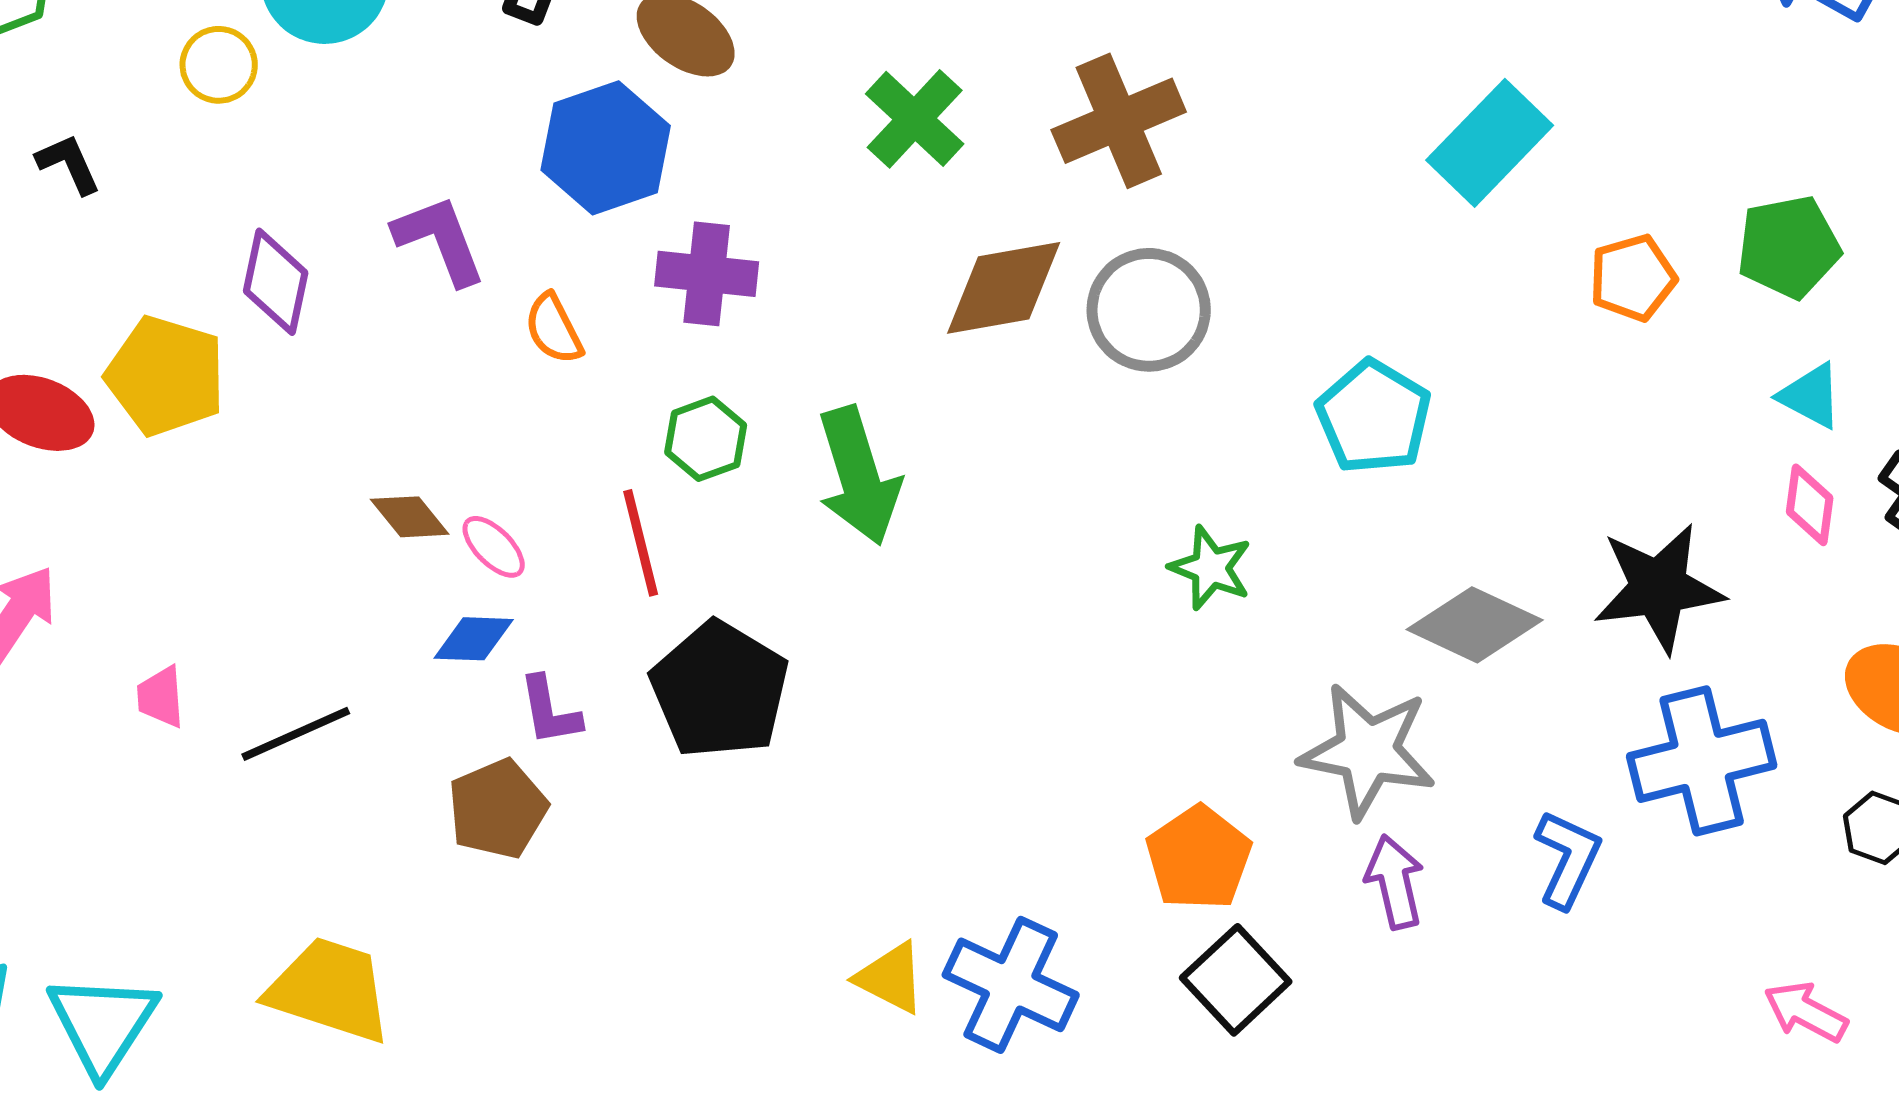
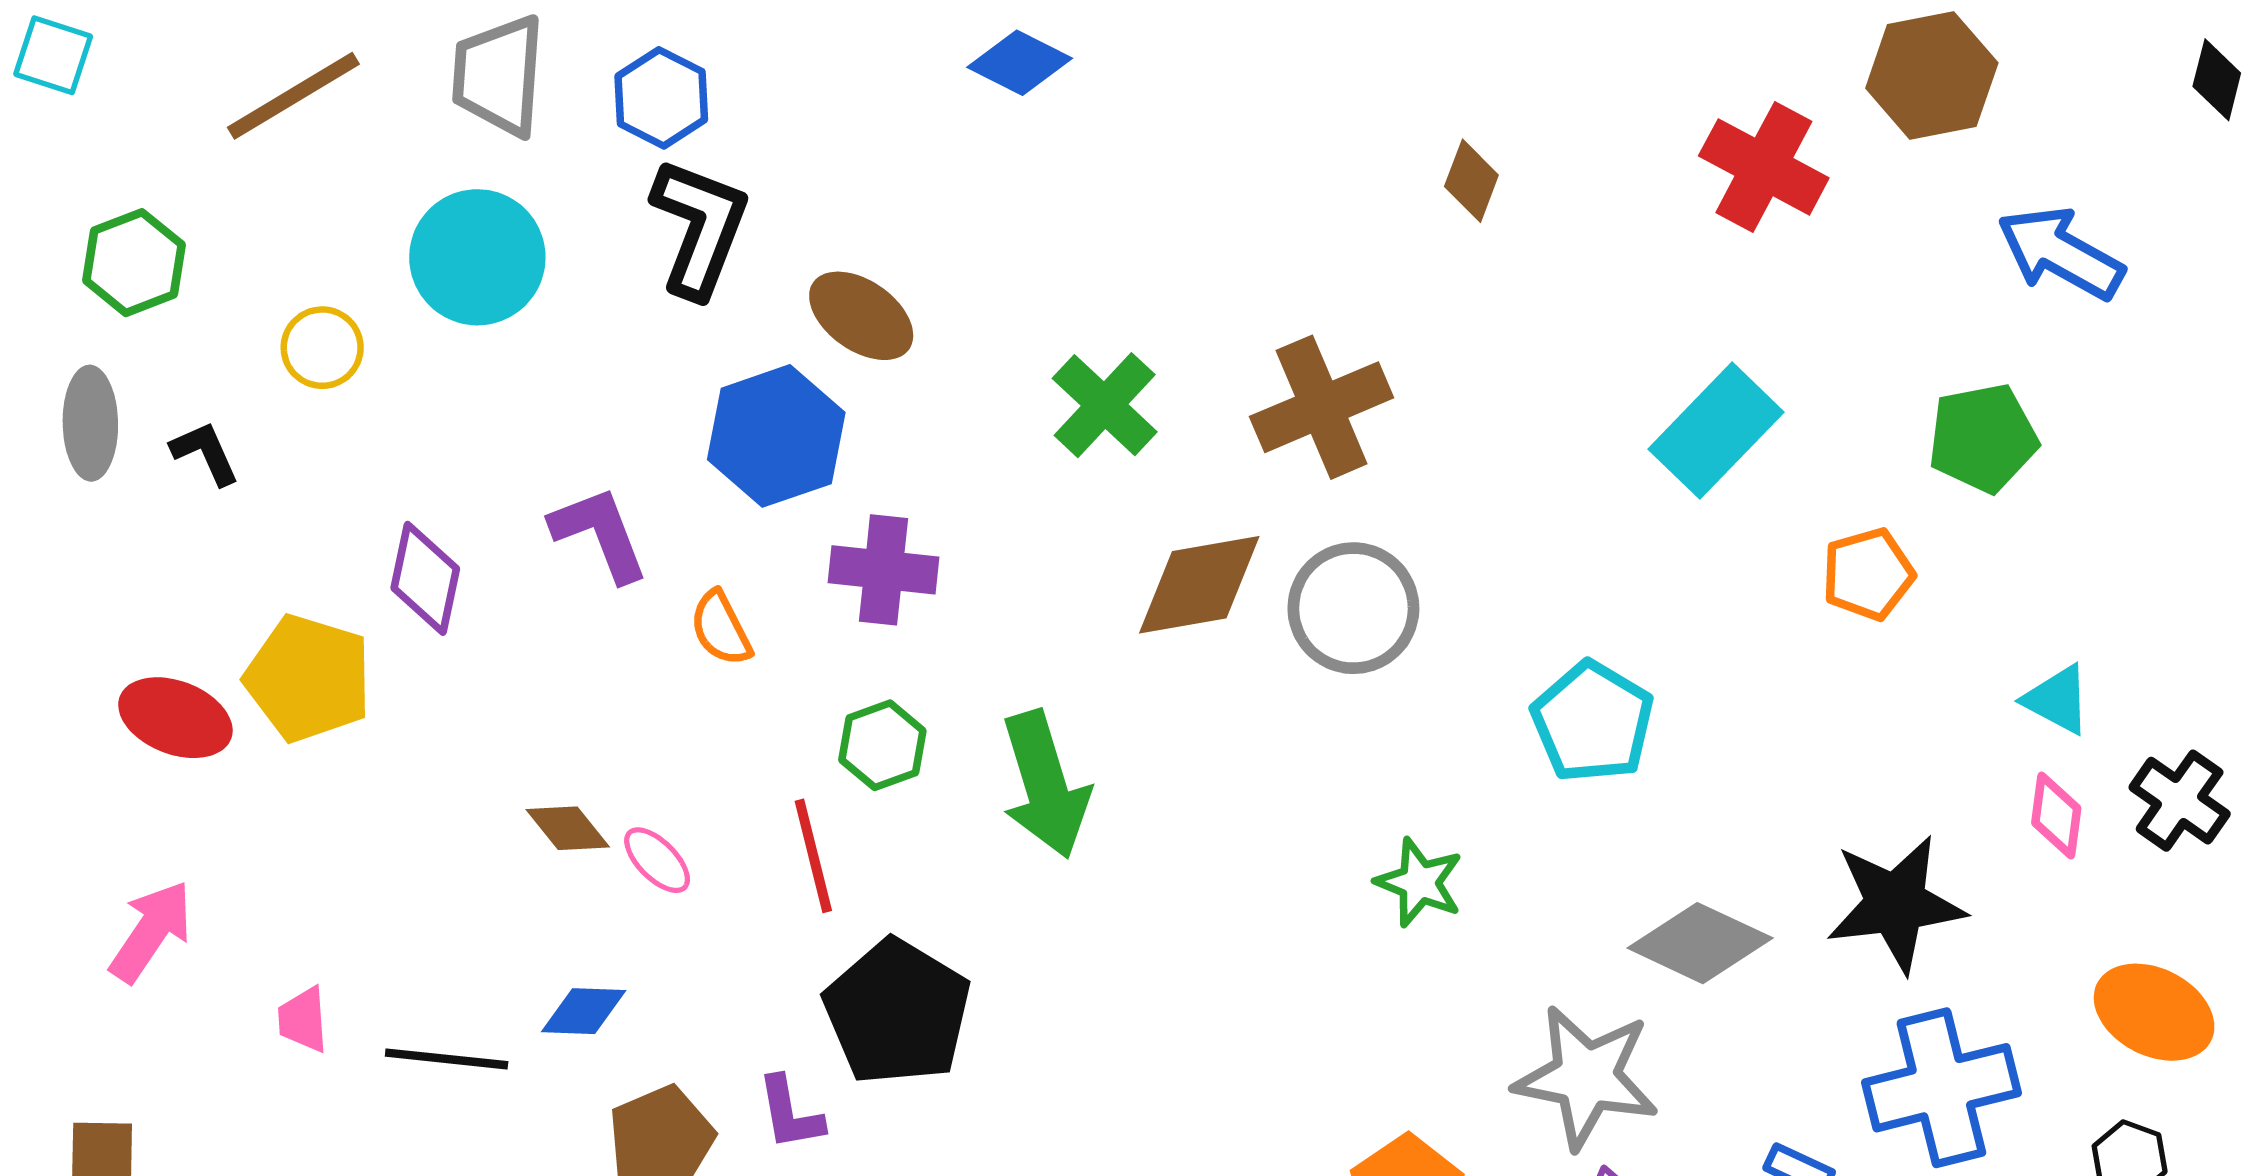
yellow circle: (219, 65) -> (322, 348), moved
green pentagon: (1789, 247) -> (1983, 438), moved
blue diamond: (474, 639) -> (584, 1011), moved
purple L-shape: (550, 711) -> (790, 1113), moved
black line: (296, 734) -> (447, 1059), turned 30

